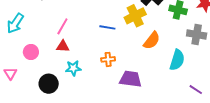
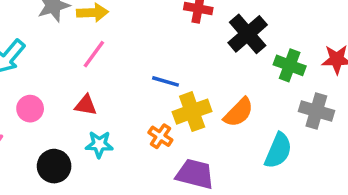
yellow cross: (135, 16) -> (192, 112), moved
pink line: (62, 26) -> (94, 54), moved
orange cross: (108, 59) -> (160, 136), turned 32

